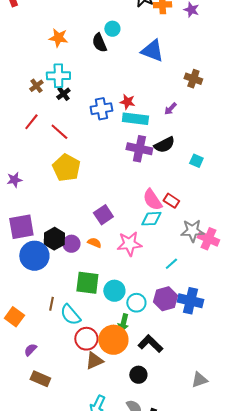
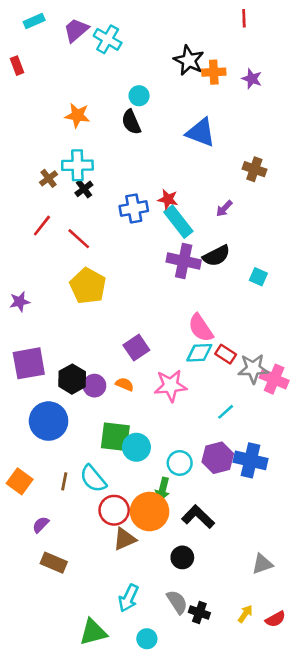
cyan circle: (112, 29) -> (139, 96), moved
cyan rectangle: (135, 119) -> (178, 222), turned 45
red rectangle: (171, 201) -> (226, 354), moved
blue circle: (34, 256) -> (49, 421), moved
cyan circle: (114, 291) -> (136, 447), moved
brown line: (51, 304) -> (64, 481), moved

